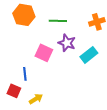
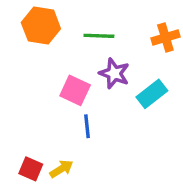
blue line: (25, 74) -> (87, 126), moved
red square: (14, 91) -> (31, 169), moved

